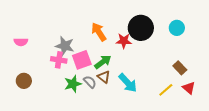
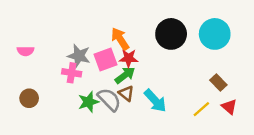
cyan circle: (177, 28) -> (215, 34), size x1.6
red star: (124, 41) -> (129, 58), moved
pink square: (82, 60) -> (106, 59), moved
gray semicircle: (90, 82) -> (109, 99), size x1.5

